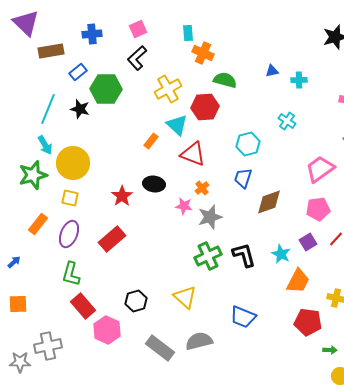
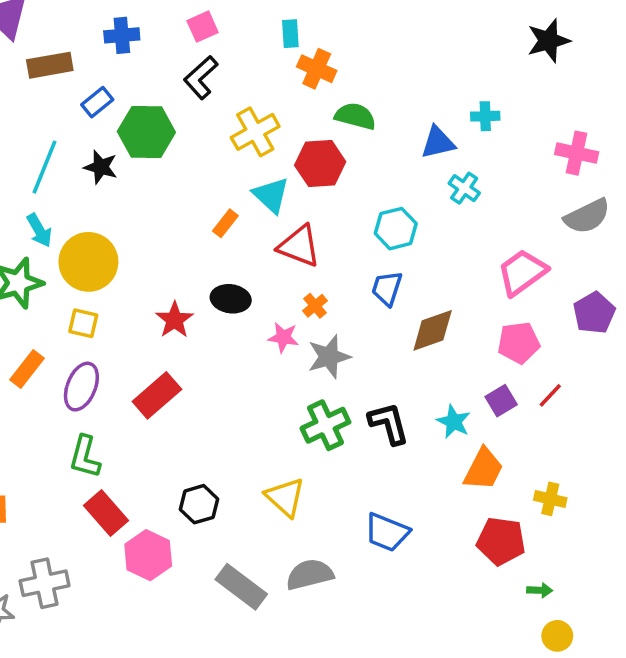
blue triangle: (272, 71) -> (438, 142), moved, size x1.5

